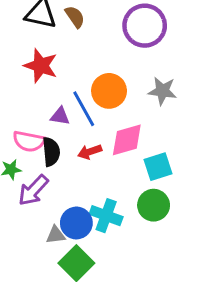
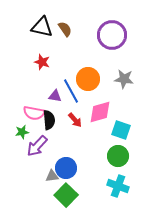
red star: (41, 66) -> (42, 62), size x0.7
red arrow: (90, 152) -> (75, 120), turned -112
cyan square: (158, 167) -> (121, 130), turned 36
cyan cross: (106, 216) -> (118, 186), moved

